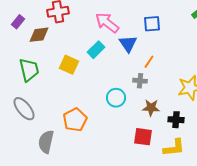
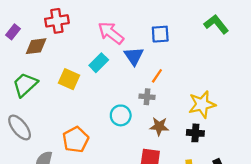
green trapezoid: (29, 70) -> (25, 85), turned -120
black cross: (176, 120) -> (195, 133), moved

